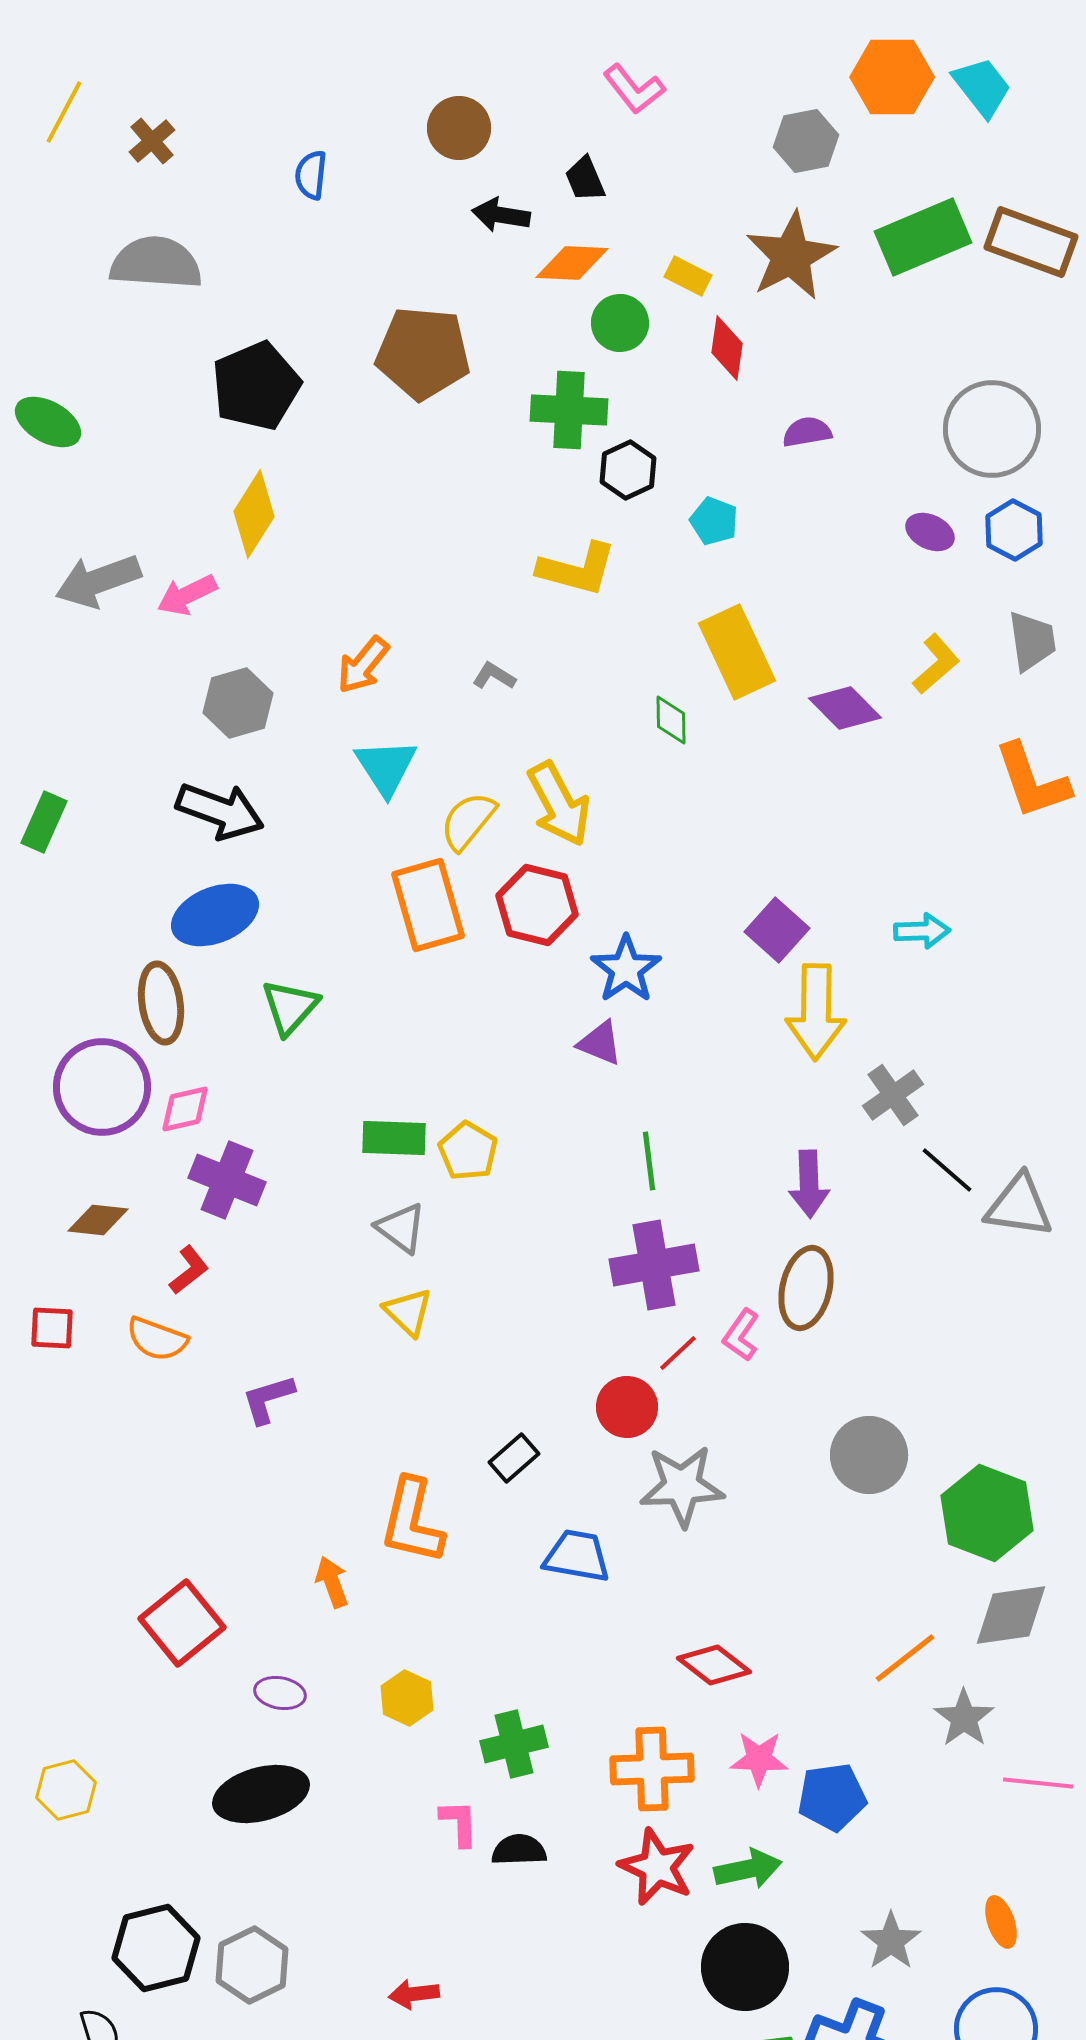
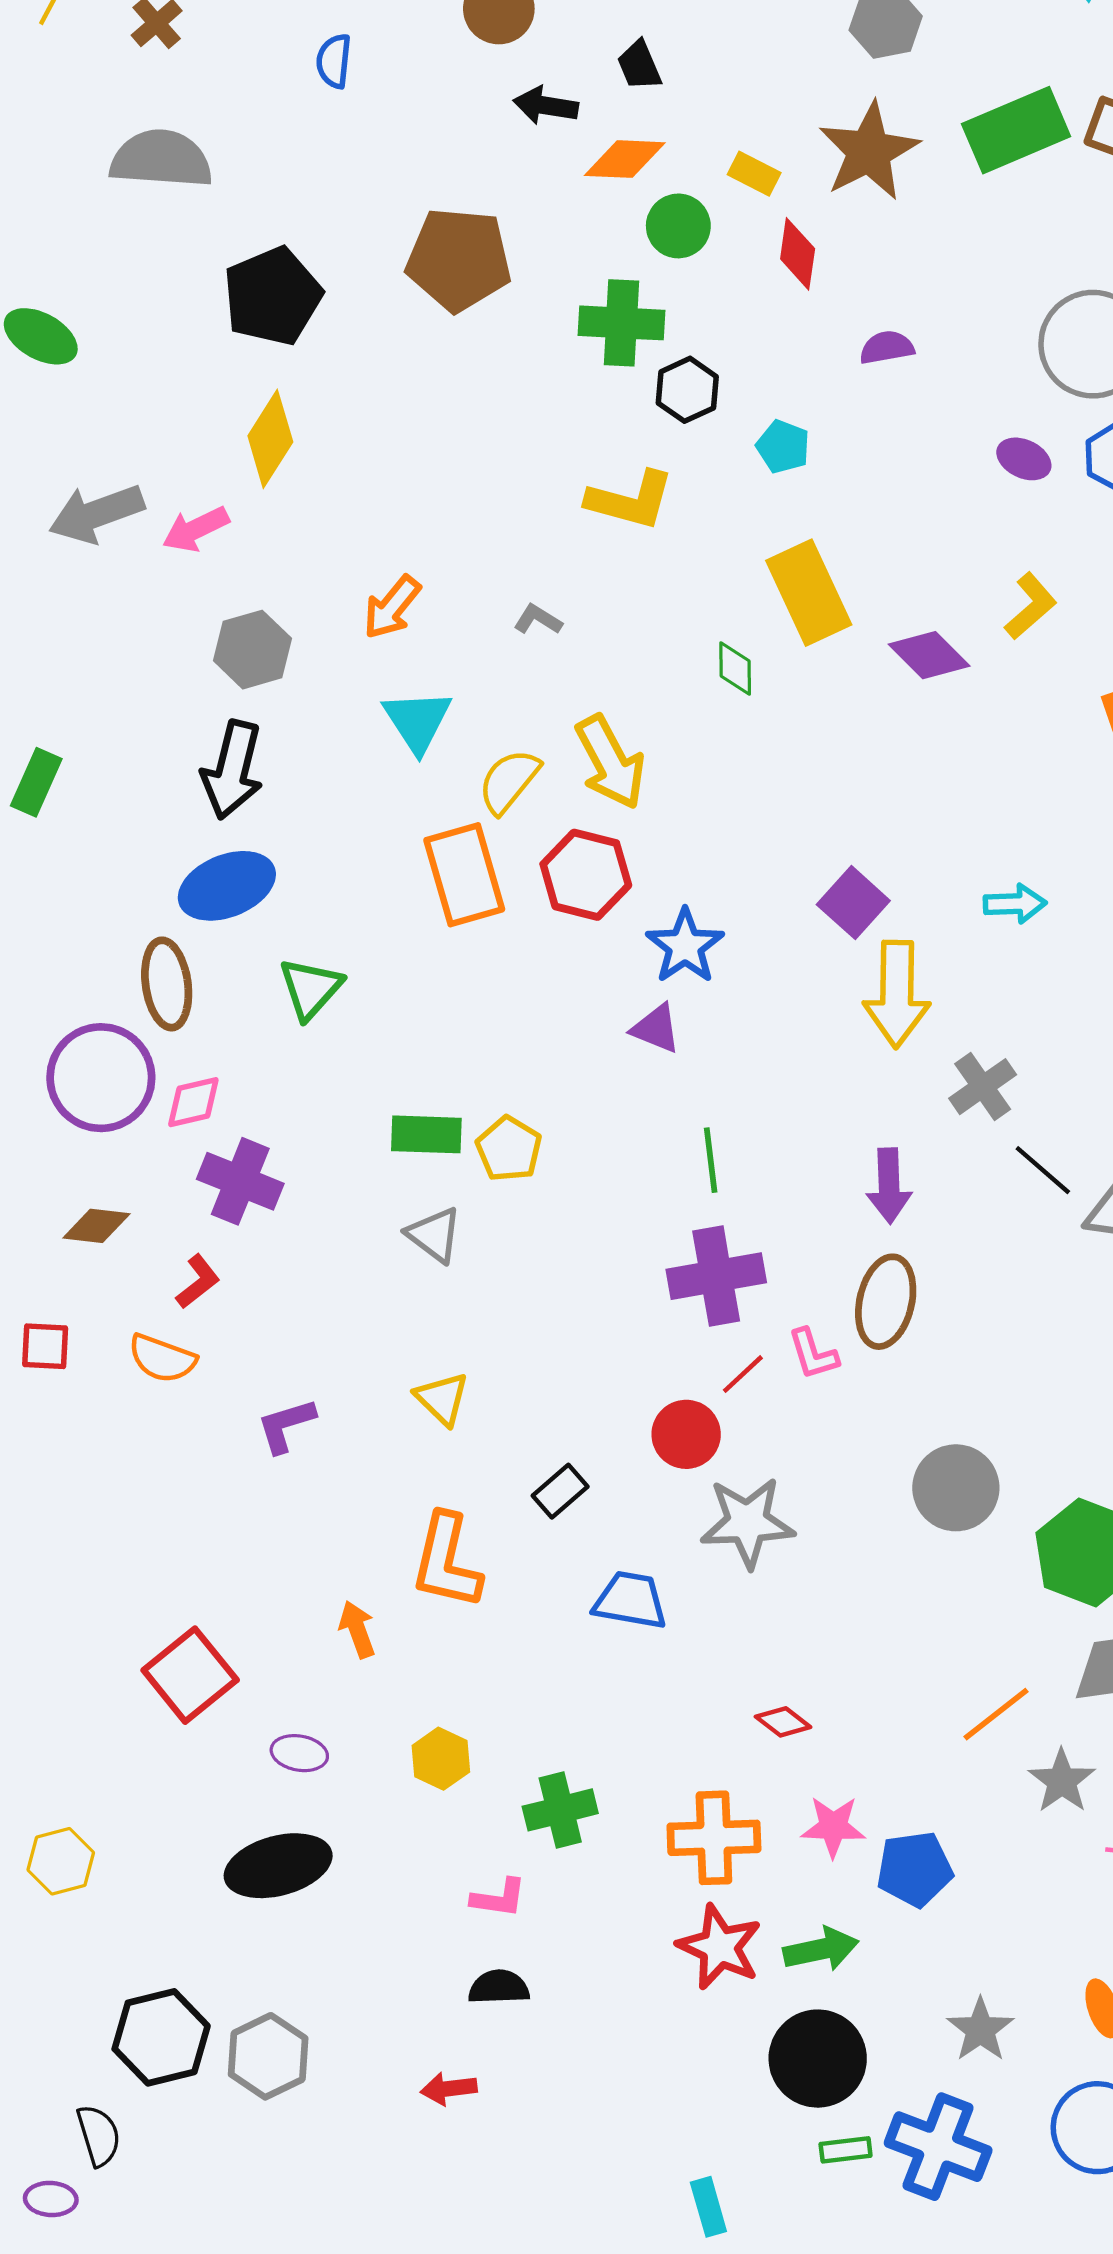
black arrow: (220, 811) -> (232, 770), turned 84
yellow triangle: (408, 1312) -> (442, 1399), moved
pink L-shape: (741, 1335) -> (813, 1354), turned -52
red diamond: (714, 1665) -> (783, 1722), size x0.7
pink L-shape: (459, 1823) -> (499, 1898), turned 100
black semicircle: (519, 1850) -> (499, 1987), moved

